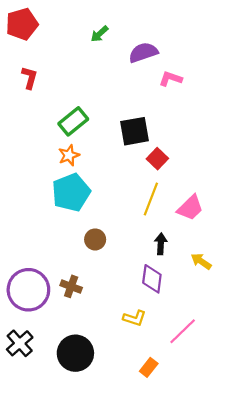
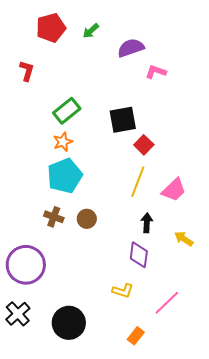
red pentagon: (22, 24) -> (51, 28), moved
brown cross: (71, 286) -> (54, 217), moved

